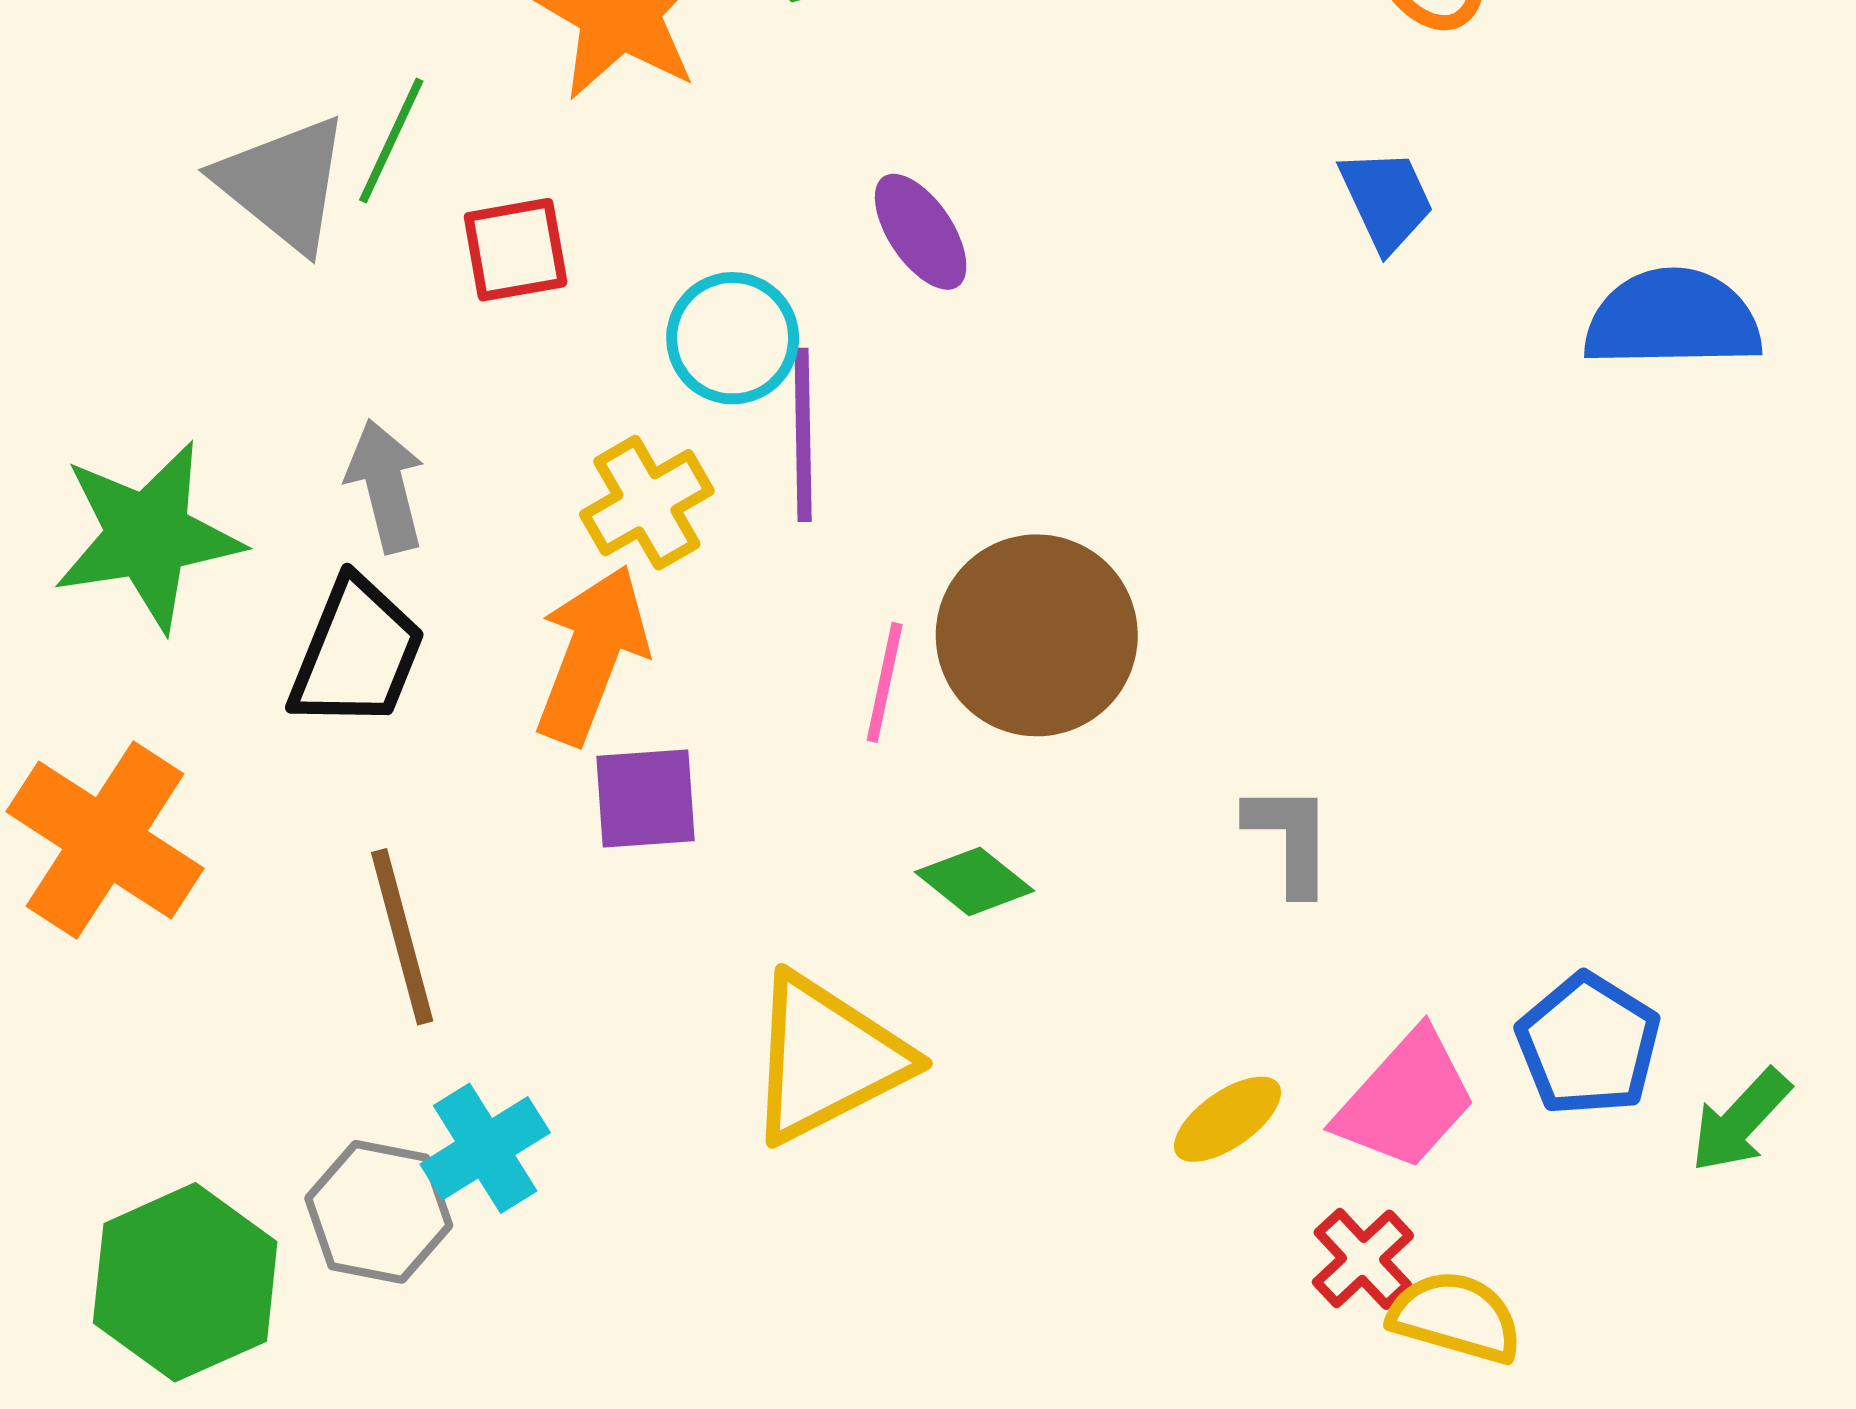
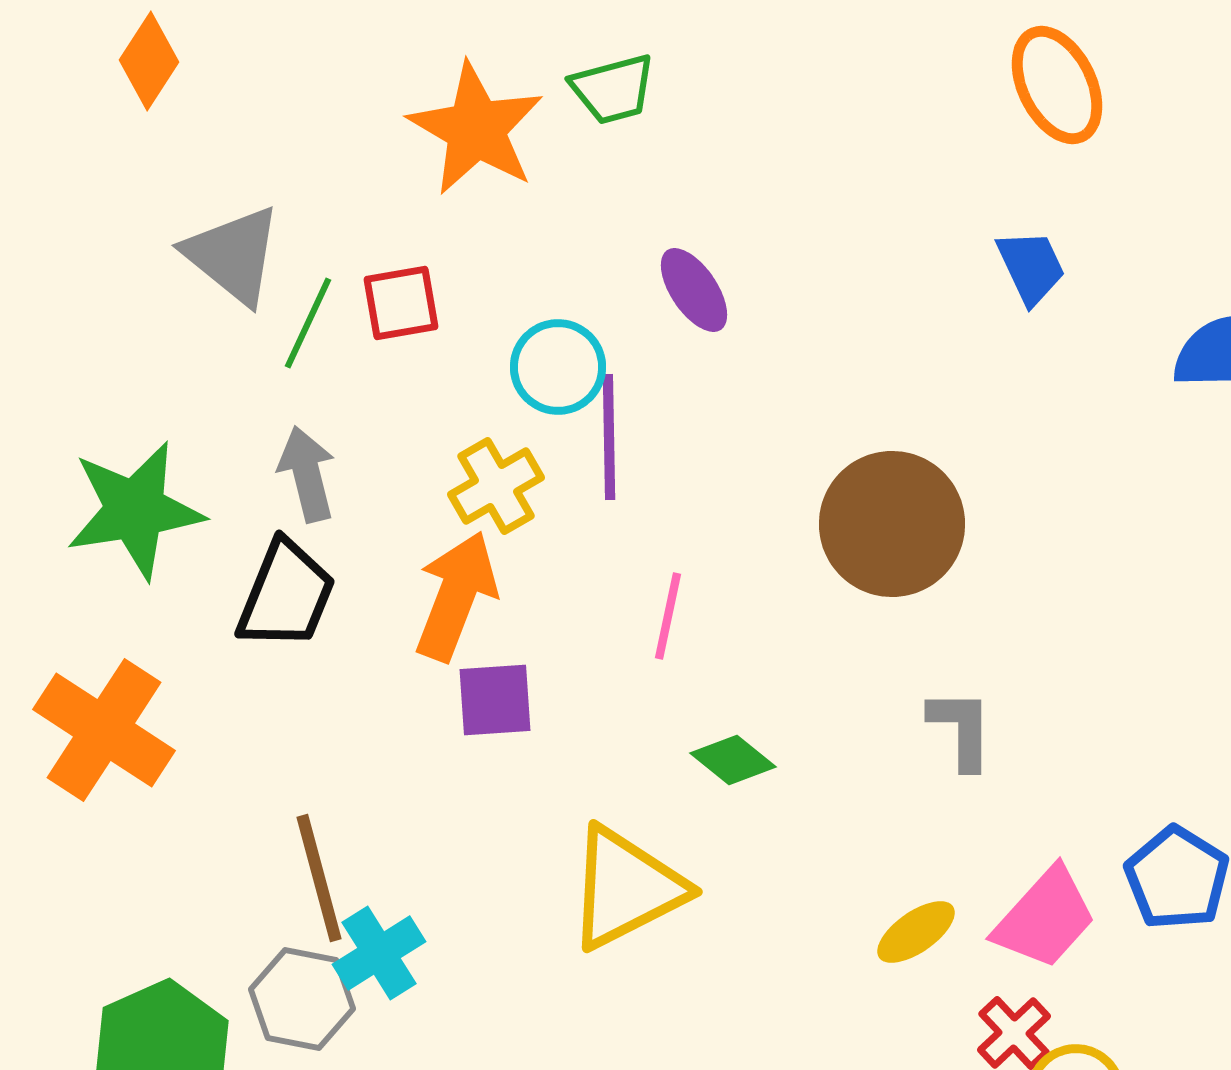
green line: (391, 140) -> (308, 323), moved
brown circle: (1037, 635) -> (892, 524), moved
brown line: (402, 937) -> (319, 878), moved

